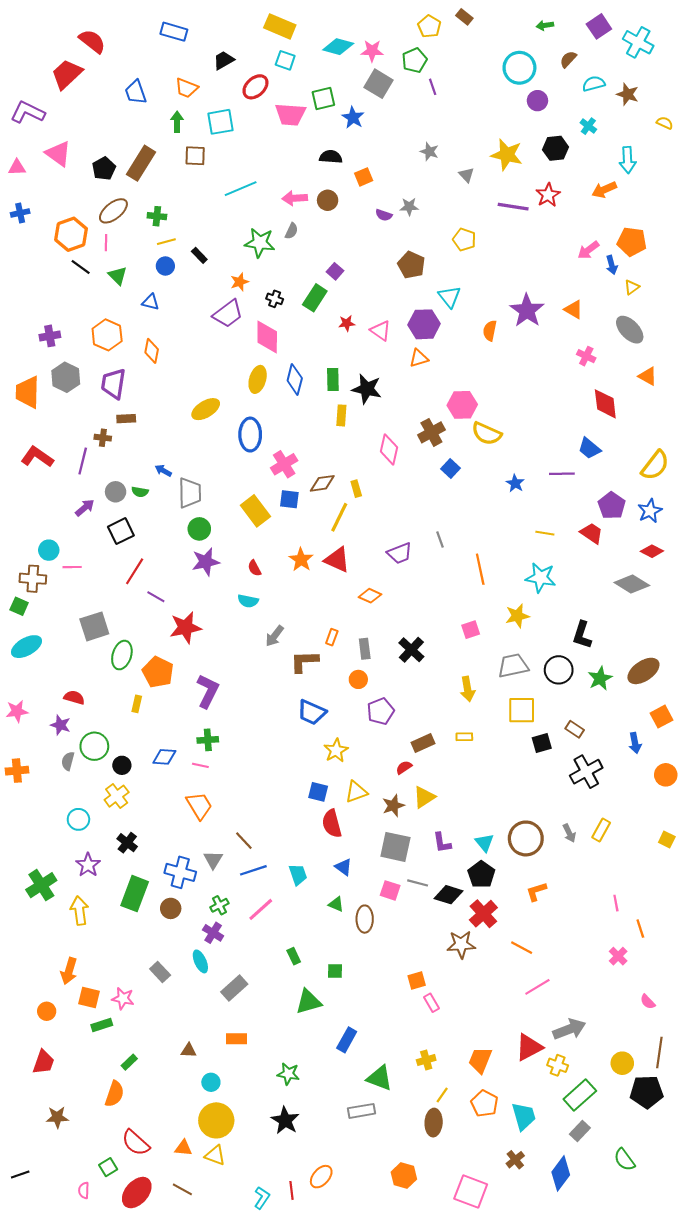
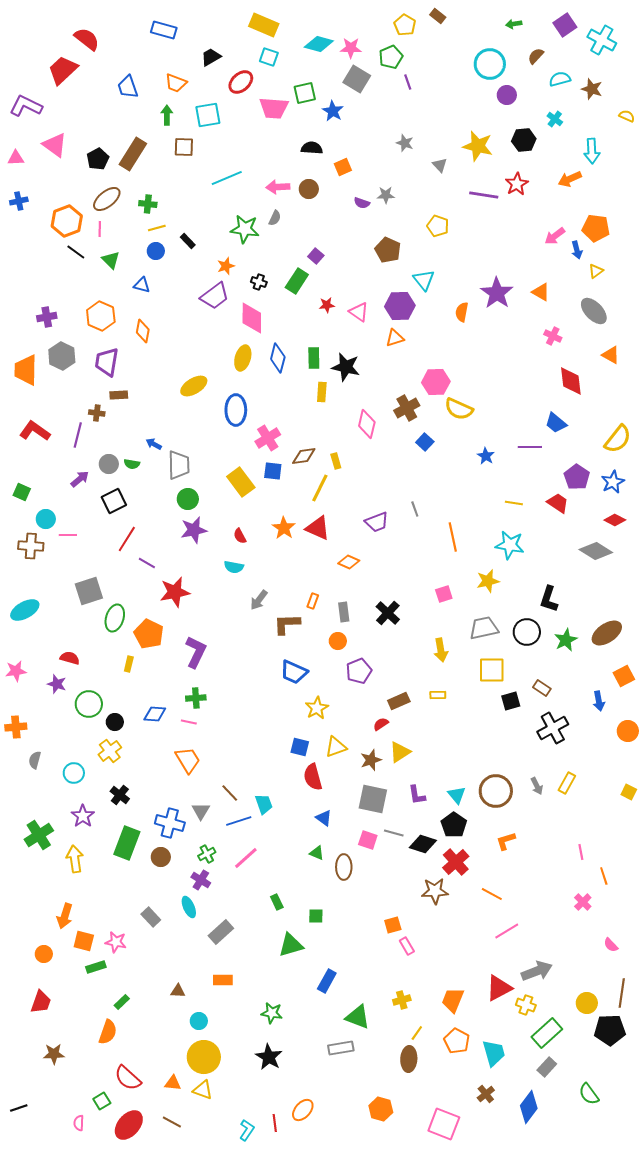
green square: (19, 606) -> (22, 492), moved
gray semicircle: (68, 761) -> (35, 760), moved
cyan trapezoid: (298, 874) -> (264, 804), moved

